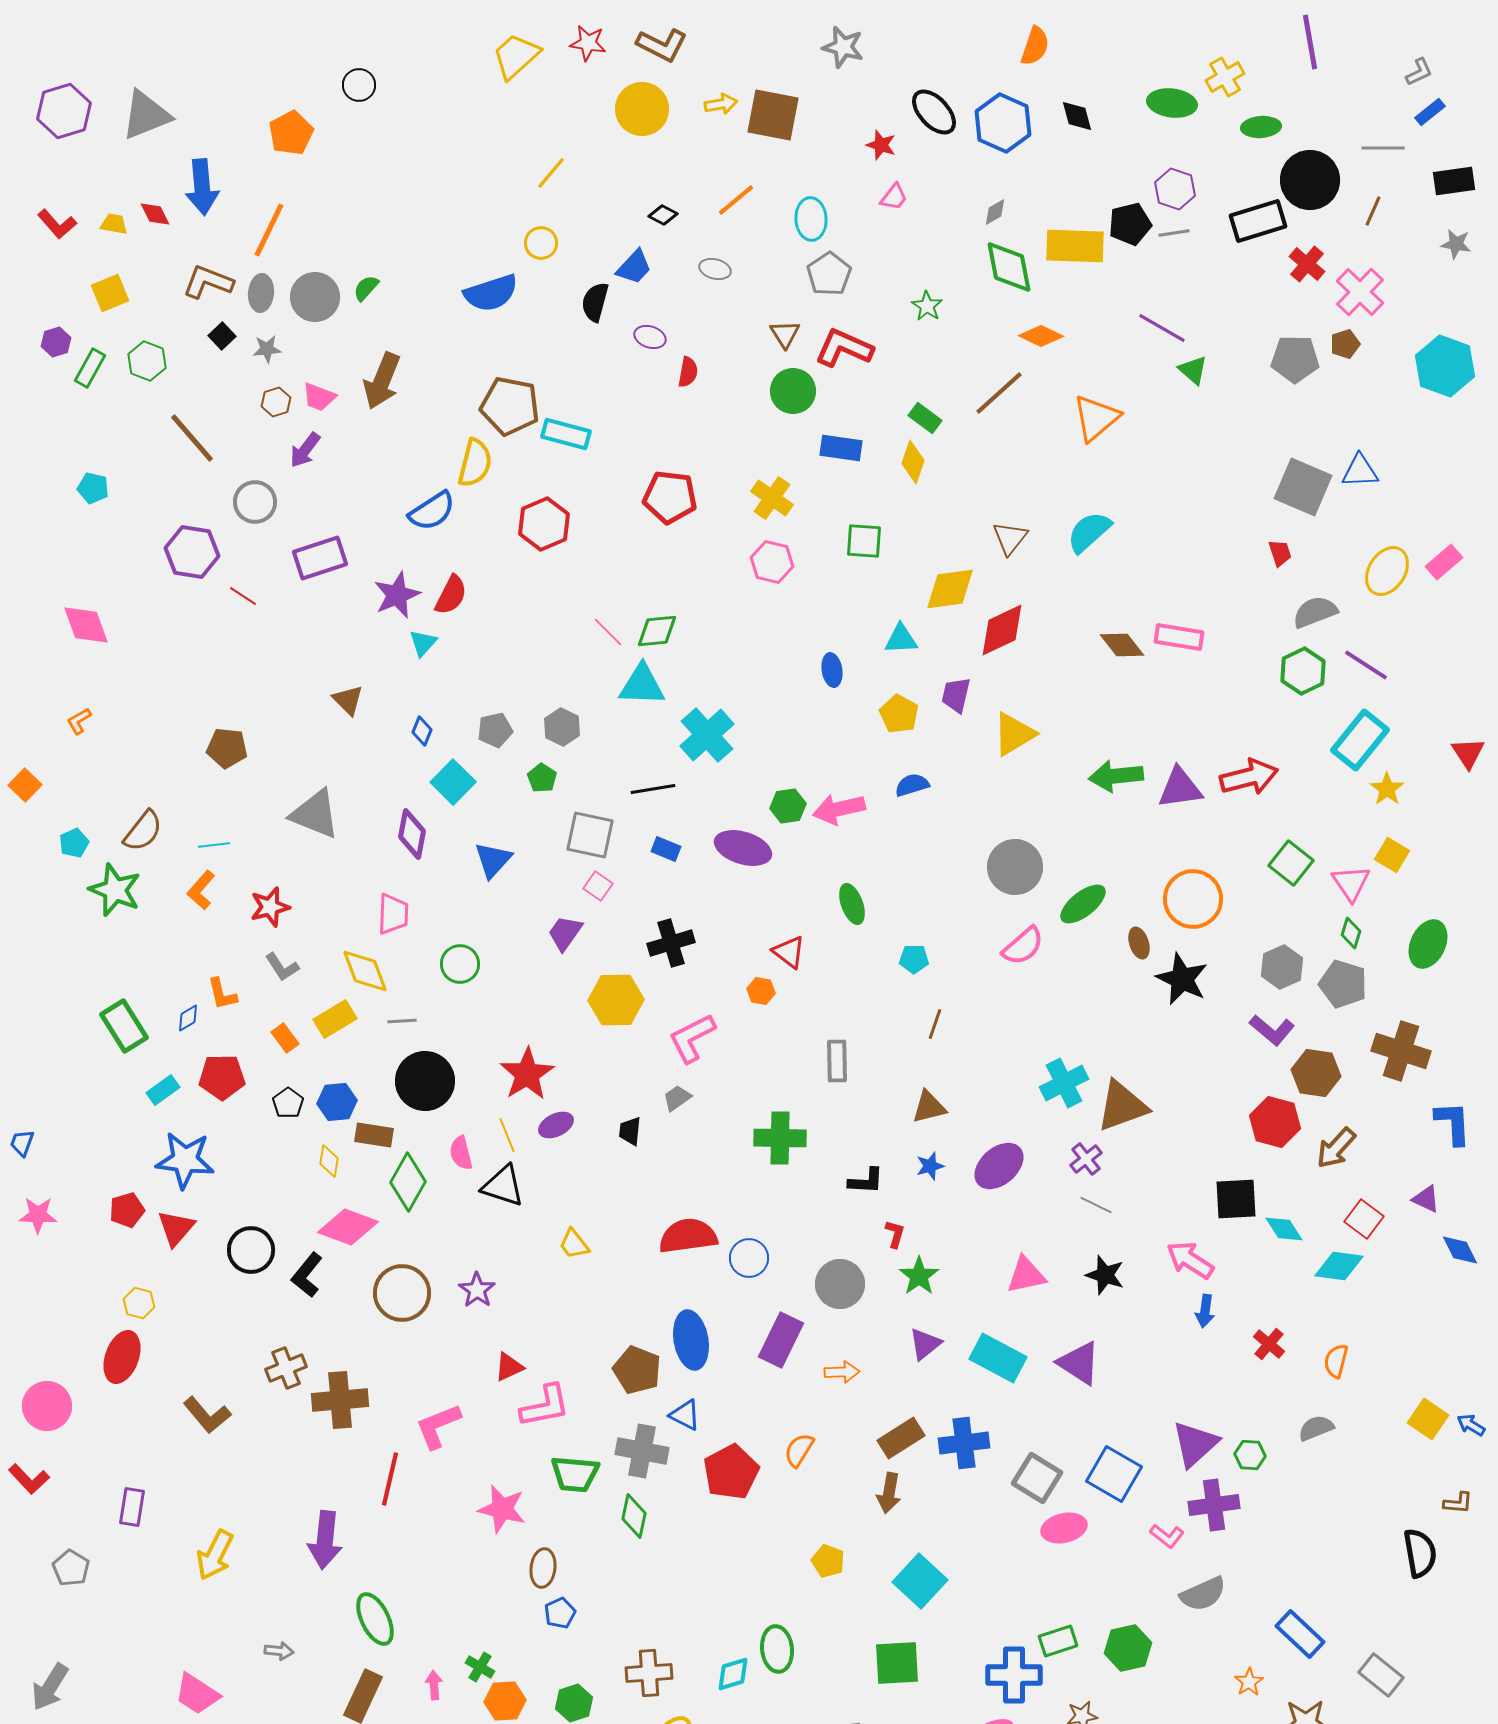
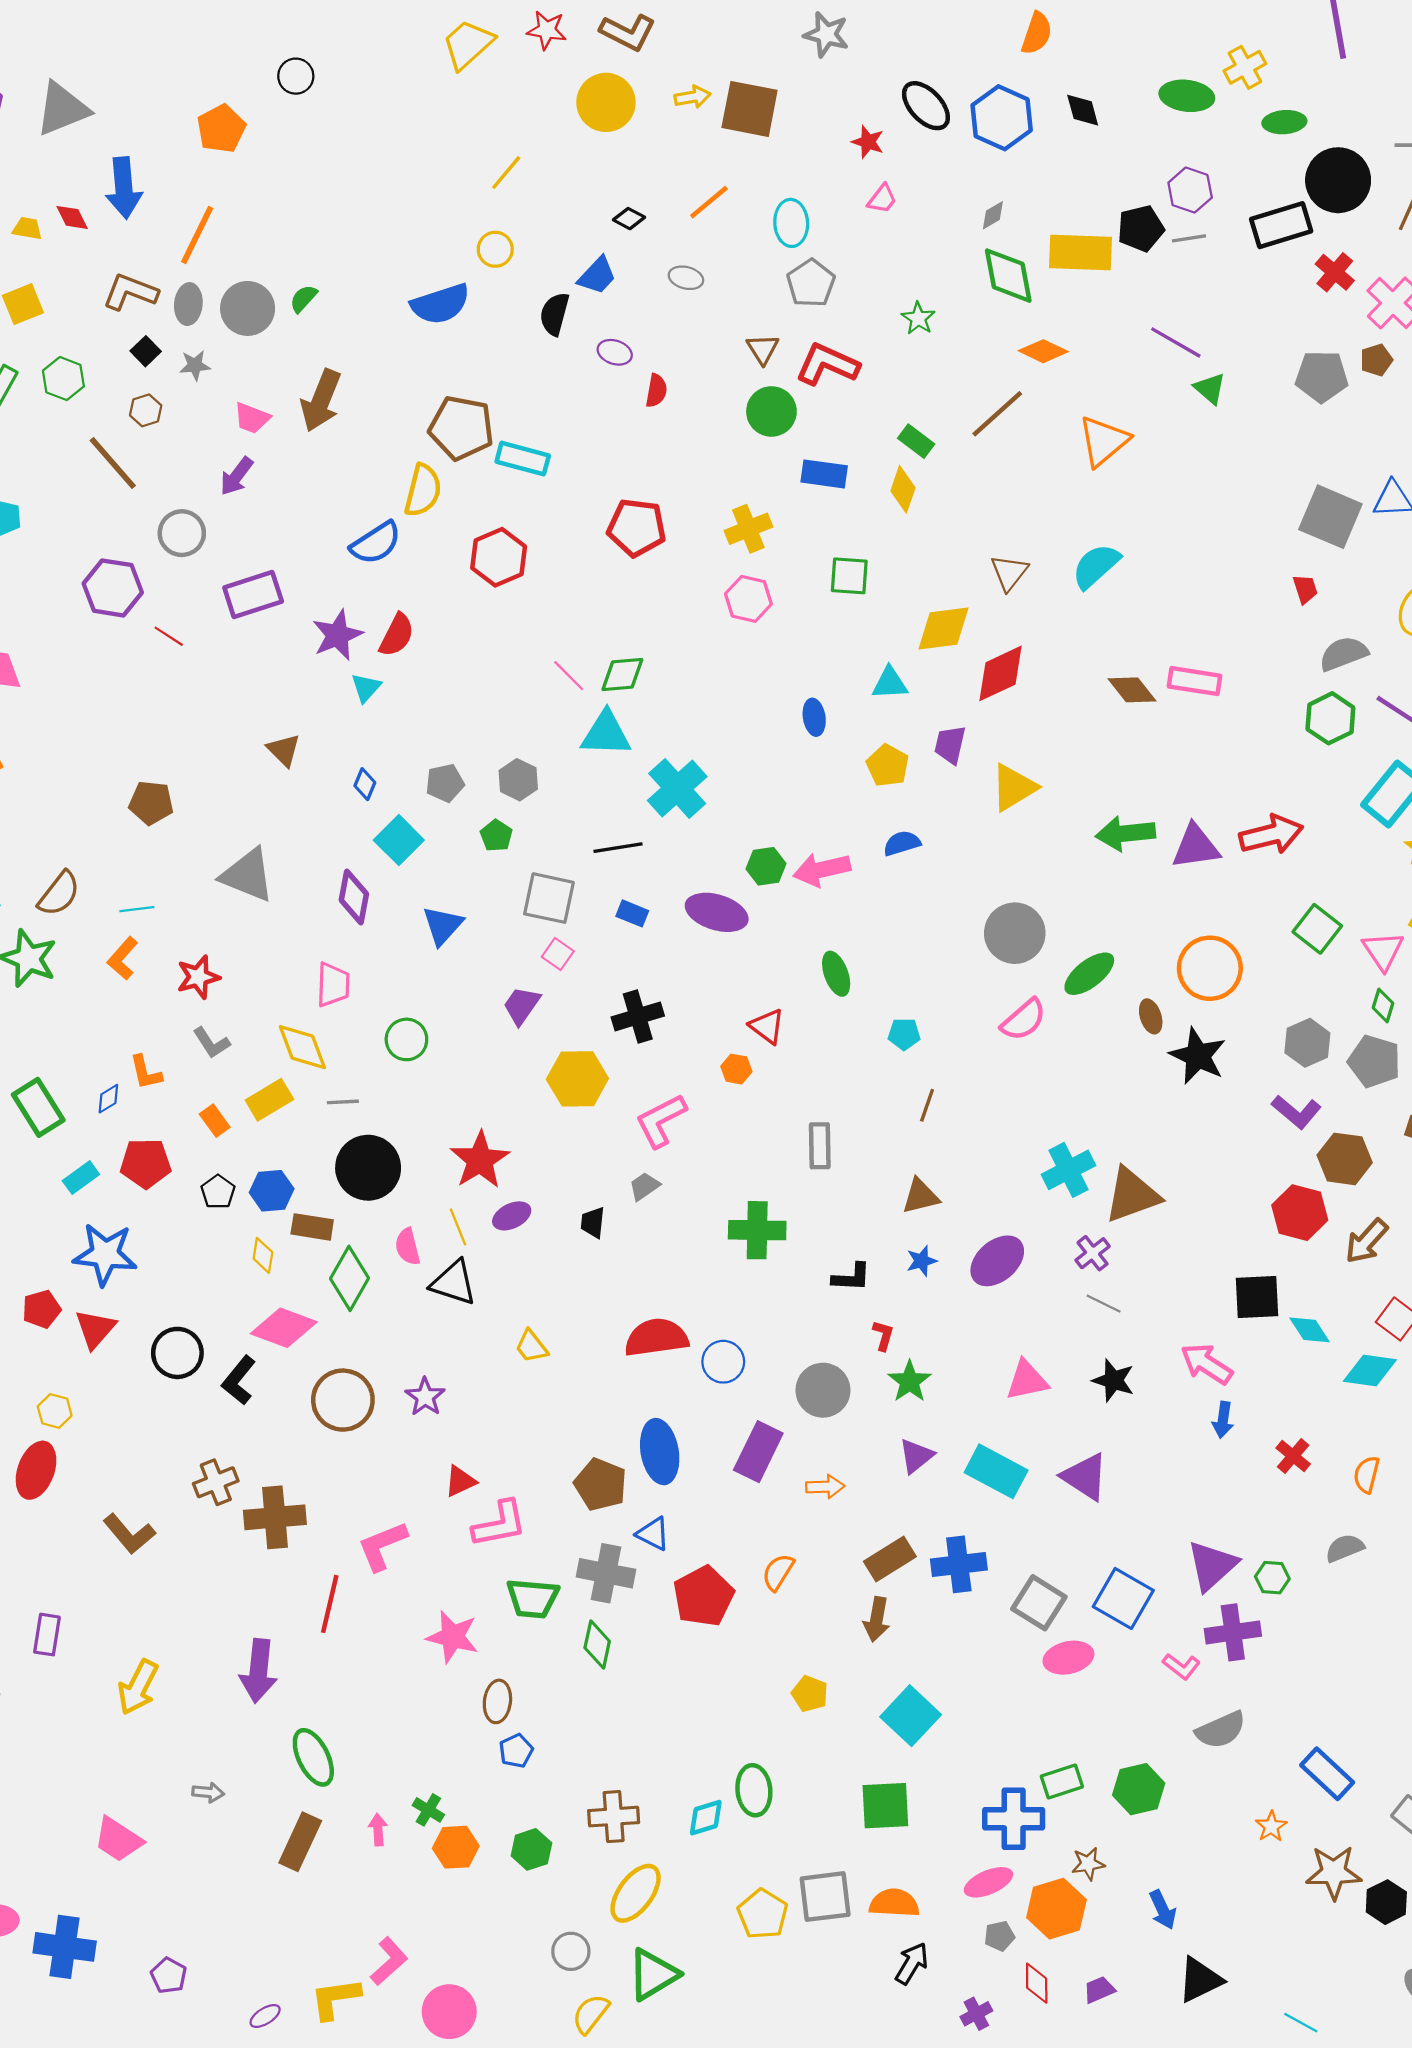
brown hexagon: (276, 402) -> (146, 410), moved
yellow cross: (772, 498) -> (748, 529), turned 33

